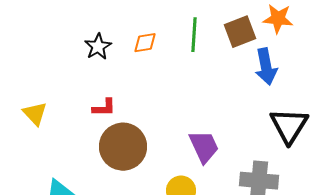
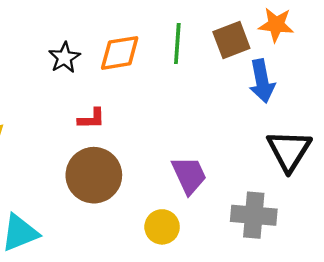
orange diamond: (145, 43) -> (120, 53), size x1.5
red L-shape: (104, 108) -> (91, 119), moved

